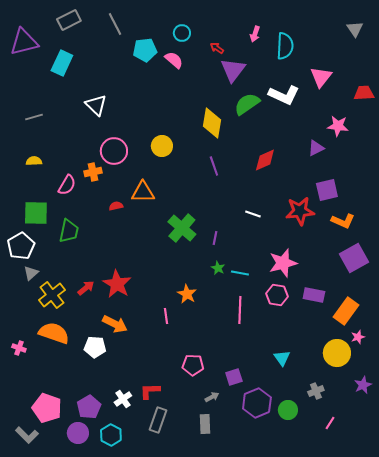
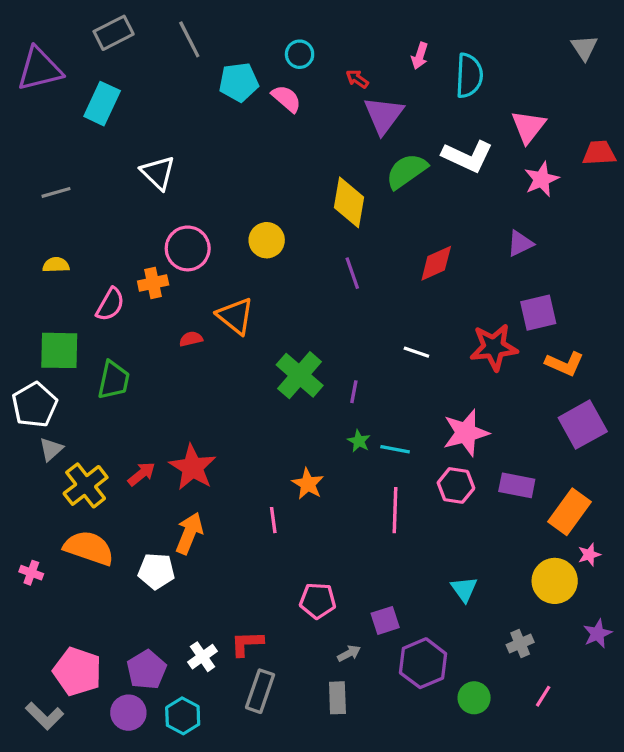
pink star: (338, 126) -> (542, 179), moved, turned -30
orange triangle: (143, 192) -> (235, 316), turned 40
orange arrow: (115, 324) -> (189, 533), turned -95
green circle: (288, 410) -> (474, 698), moved

